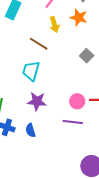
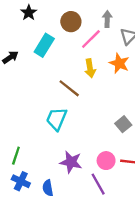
gray square: (87, 56) -> (123, 124), moved
purple star: (37, 101) -> (71, 162), moved
purple line: (73, 122) -> (98, 184), turned 48

